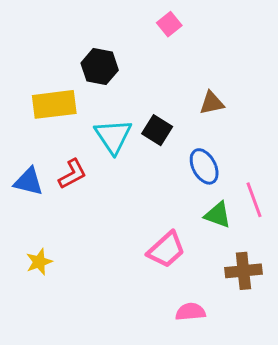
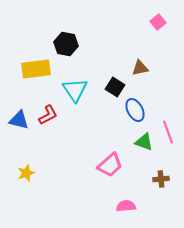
pink square: (169, 24) -> (158, 22), moved
black square: (157, 130) -> (115, 87), moved
brown cross: (243, 271) -> (161, 179), size x0.7

